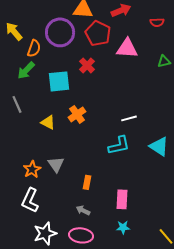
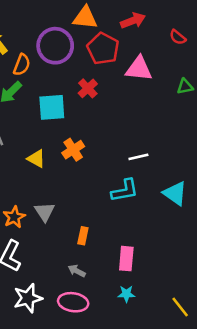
red semicircle: (157, 22) -> (178, 37), turned 40

